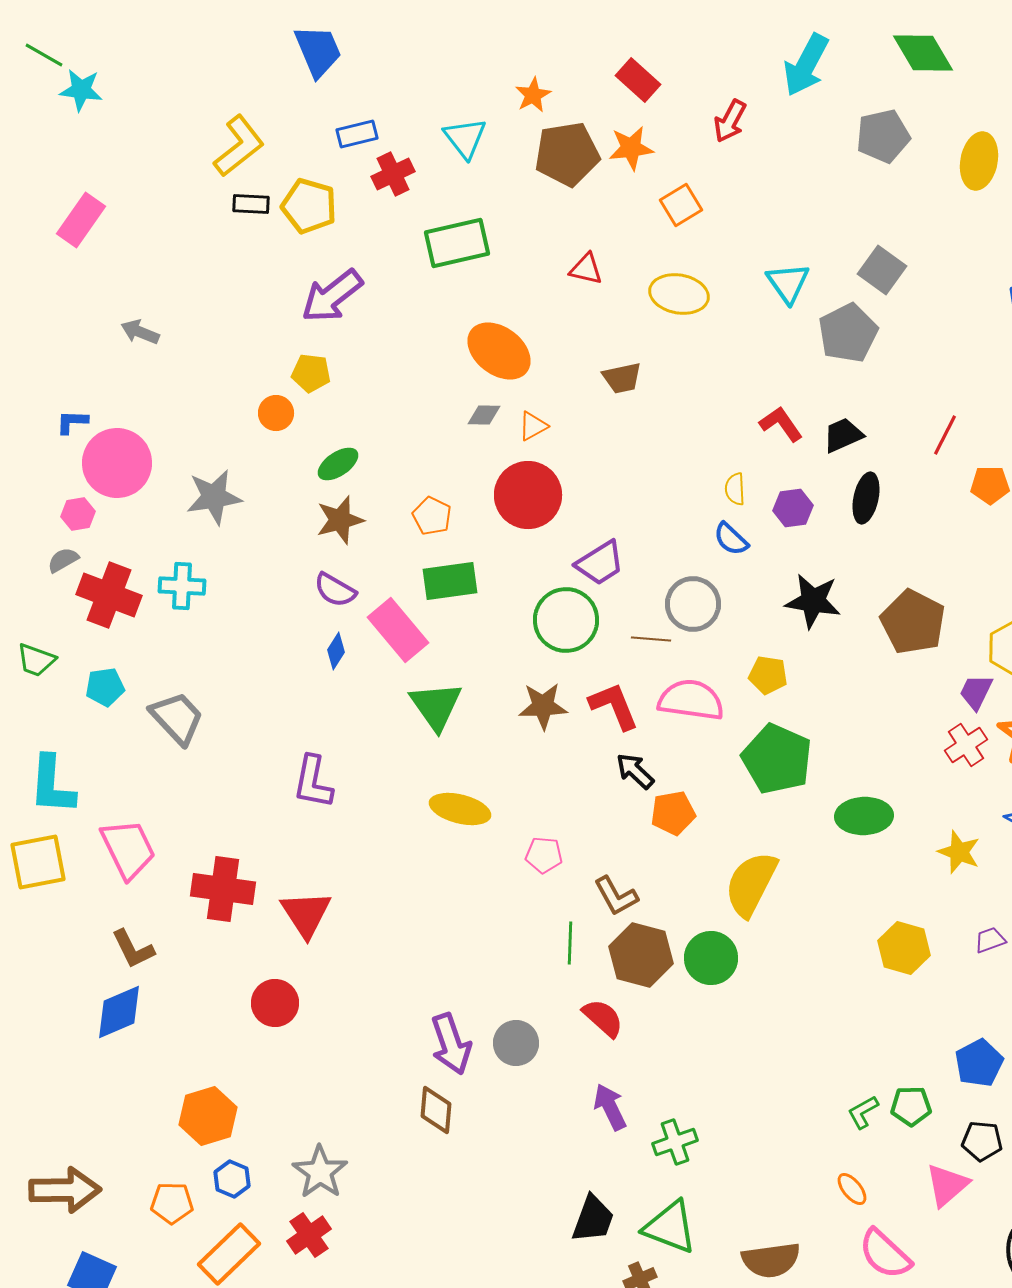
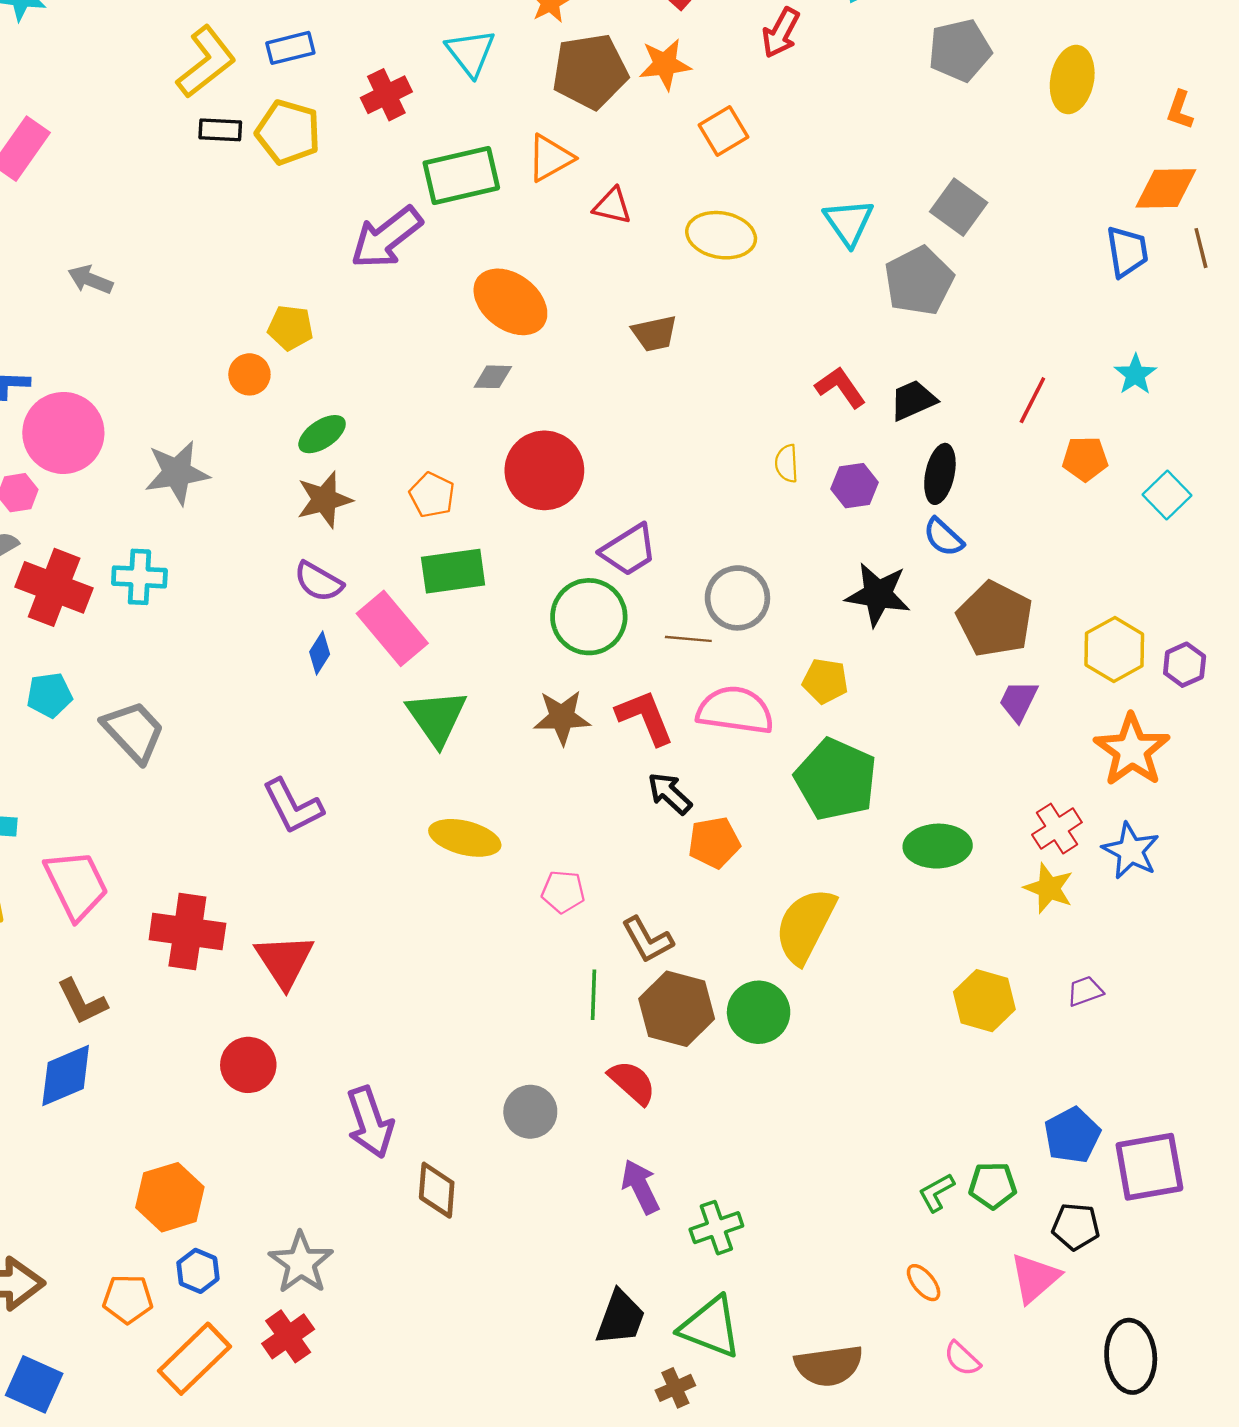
blue rectangle: (357, 134) -> (290, 48), moved
purple arrow: (332, 296) -> (386, 238), moved
orange triangle: (533, 426) -> (550, 158), moved, size x1.4
blue semicircle: (731, 539) -> (943, 537), moved
purple trapezoid: (976, 692) -> (1018, 701), moved
red cross: (966, 745) -> (1057, 829), moved
purple L-shape: (313, 782) -> (293, 806), turned -38
purple arrow: (451, 1044) -> (370, 1122), moved
pink semicircle: (885, 1254) -> (962, 1359), size x0.6

